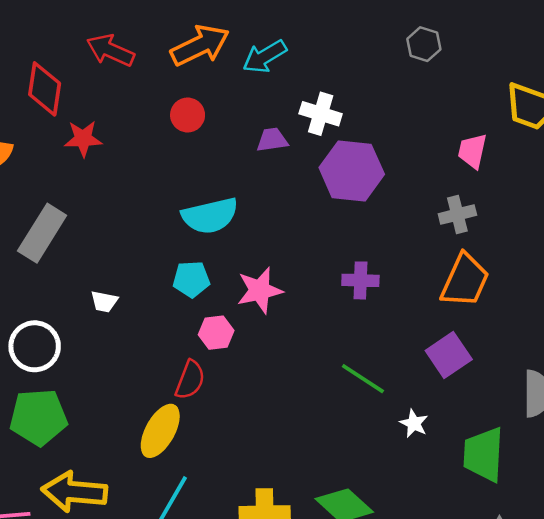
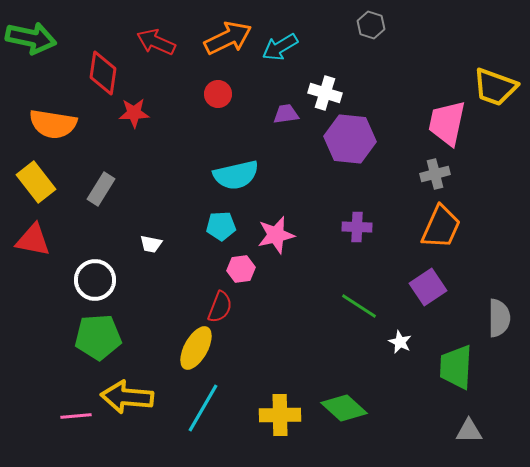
gray hexagon: (424, 44) -> (371, 25), moved
pink trapezoid: (472, 151) -> (447, 123), size x1.6
gray rectangle: (42, 233) -> (101, 189), size x0.7

